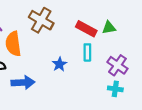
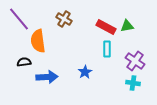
brown cross: (41, 20) -> (64, 19), size x0.7
blue star: (59, 64) -> (85, 72), moved

